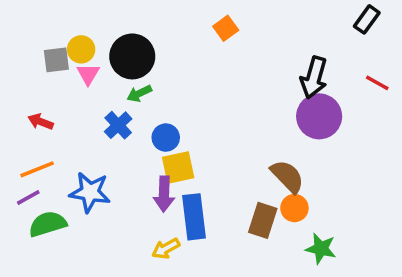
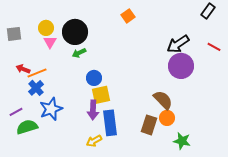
gray square: (56, 60) -> (14, 34), moved
black arrow: (314, 78) -> (178, 44), turned 40
blue cross: (118, 125) -> (36, 88), moved
orange line: (37, 169) -> (37, 73), moved
blue star: (90, 192) -> (51, 109), turned -30

